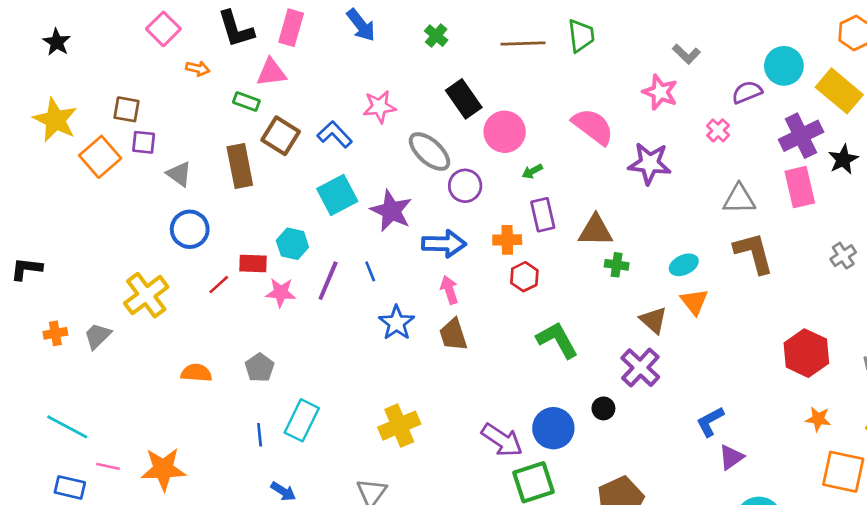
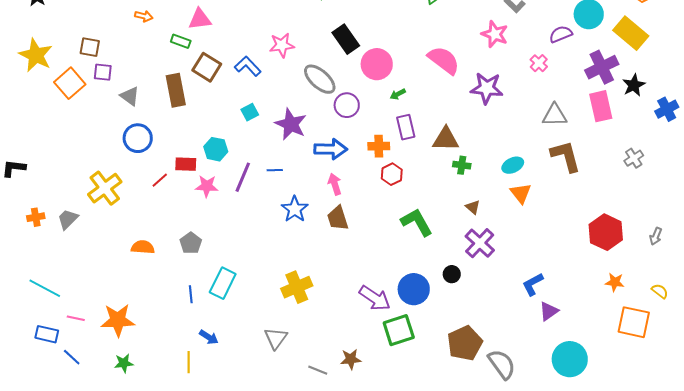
cyan square: (337, 195) -> (250, 112), size x0.6
blue line: (370, 271) -> (275, 170), turned -70
brown triangle: (653, 320) -> (473, 207), moved, size x0.7

